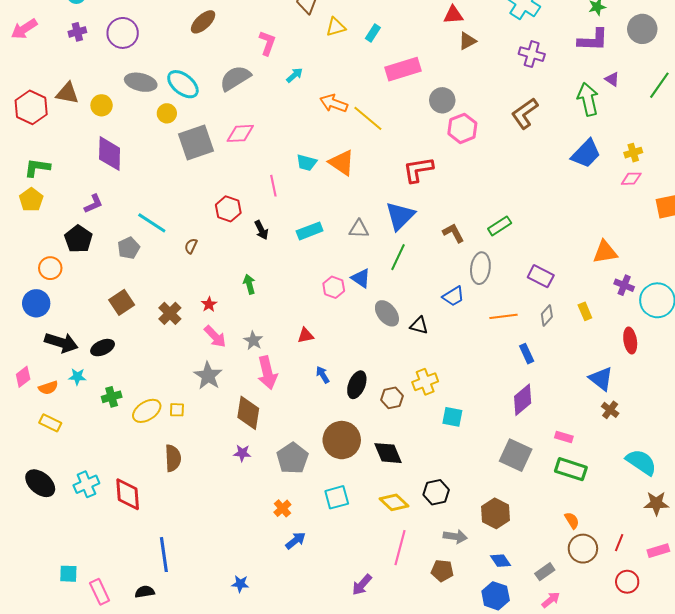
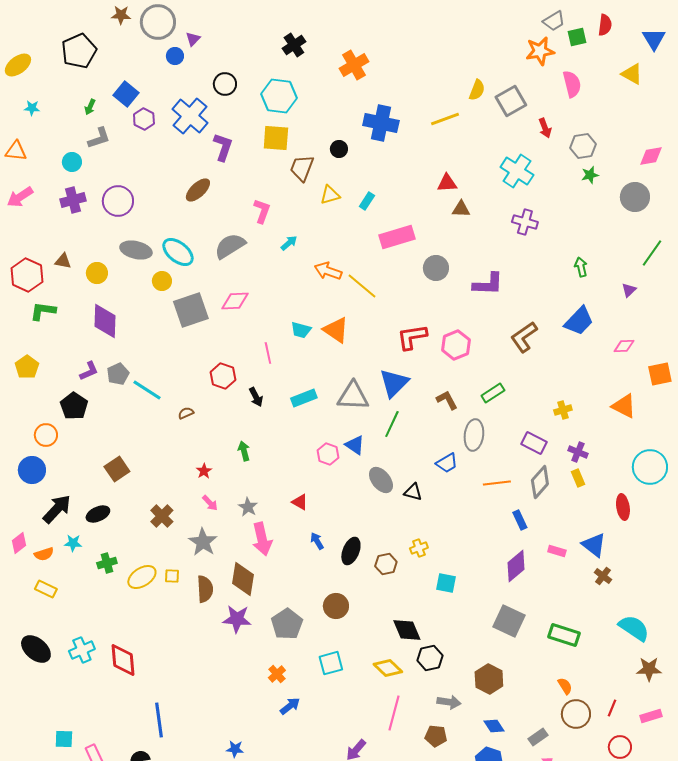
purple cross: (77, 32) -> (73, 200), size x1.4
purple L-shape: (593, 40) -> (488, 284), moved
brown triangle: (467, 41) -> (461, 209), turned 30
purple triangle: (612, 79) -> (629, 290), moved, turned 42
brown triangle: (67, 93) -> (63, 261), size x0.7
green arrow: (588, 99) -> (581, 267), size x0.6
brown L-shape: (525, 113) -> (524, 337), moved
pink hexagon: (462, 128) -> (456, 345), moved
yellow cross: (633, 153) -> (563, 410), moved
green L-shape: (37, 168) -> (43, 311), moved
gray triangle: (359, 229) -> (353, 396), size x1.6
brown semicircle: (191, 246) -> (186, 413), turned 42
gray pentagon: (129, 248) -> (118, 374), moved
orange triangle: (605, 252) -> (624, 406), moved, turned 36
purple cross: (624, 285) -> (578, 452), moved
brown cross: (170, 313) -> (162, 516), moved
gray diamond: (547, 315) -> (540, 482), size x1.5
red triangle: (306, 335) -> (300, 502), turned 42
pink arrow: (215, 336) -> (210, 503), size x0.7
black arrow: (61, 343) -> (57, 509), turned -64
yellow cross: (425, 382) -> (419, 548), size x0.7
pink rectangle: (564, 437) -> (557, 551), moved
brown circle: (342, 440) -> (336, 606), size x0.7
purple star: (242, 453) -> (237, 619), size x1.6
black diamond: (388, 453) -> (407, 630), moved
brown semicircle: (173, 458) -> (205, 589), moved

